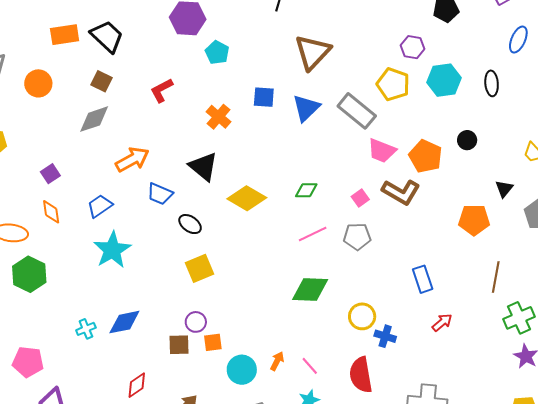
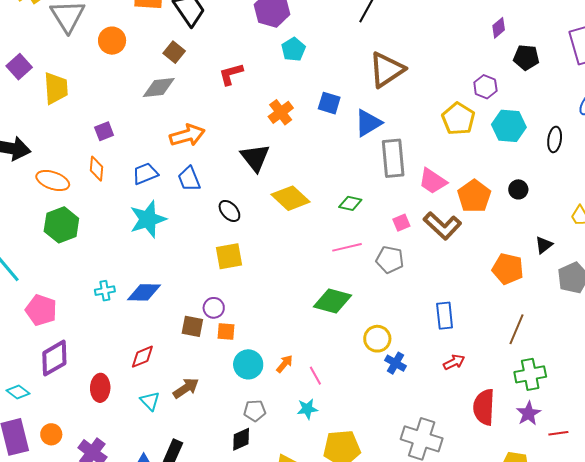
gray rectangle: (357, 111) -> (393, 158), moved, turned 33
blue trapezoid: (160, 194) -> (189, 179), moved, turned 32
red semicircle: (361, 375) -> (484, 407), moved

